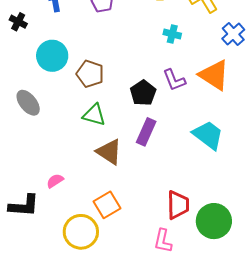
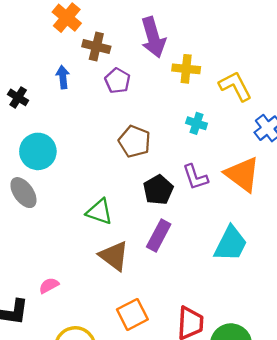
cyan circle: (52, 56) -> (38, 151), moved
brown pentagon: (90, 74) -> (135, 141), moved
cyan trapezoid: (208, 135) -> (231, 244), turned 76
orange square: (107, 205) -> (132, 314), moved

